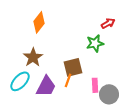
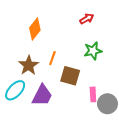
red arrow: (108, 23) -> (87, 19), moved
brown square: (73, 67) -> (70, 76), turned 30
orange line: (68, 80) -> (52, 58), moved

